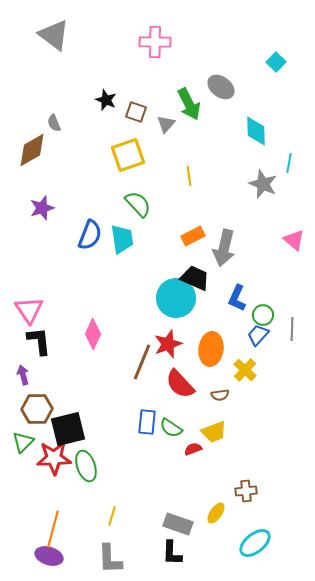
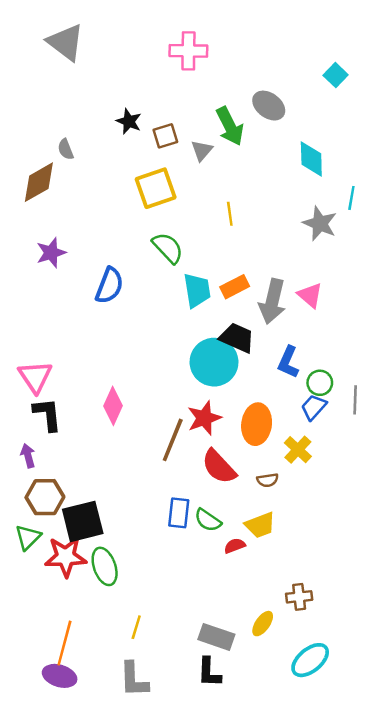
brown square: (136, 112) -> (165, 136), turned -35
cyan trapezoid: (122, 239) -> (197, 290), moved
pink triangle: (294, 240) -> (310, 295), moved

